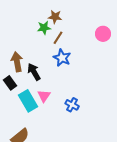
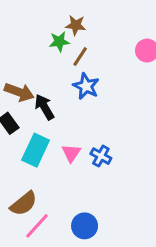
brown arrow: (17, 62) -> (19, 92), turned 120
pink triangle: (44, 96) -> (71, 153), moved
cyan rectangle: (28, 101) -> (36, 150), turned 55

